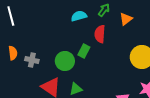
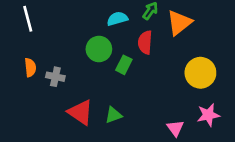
orange triangle: (126, 19) -> (179, 23), size x1.5
green circle: (65, 61) -> (99, 49), moved

